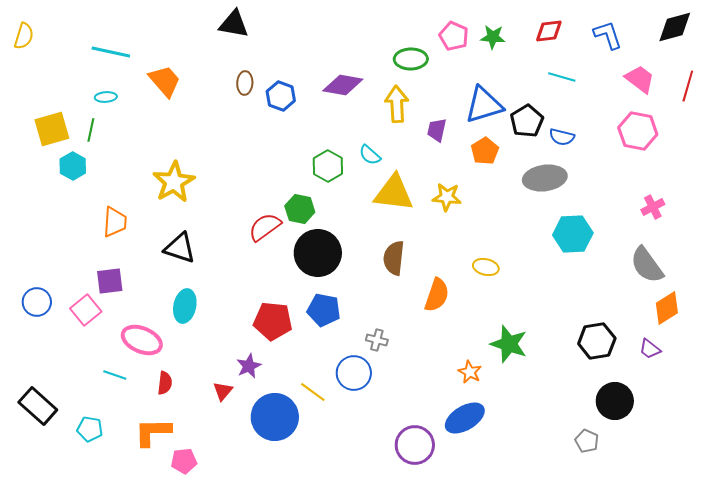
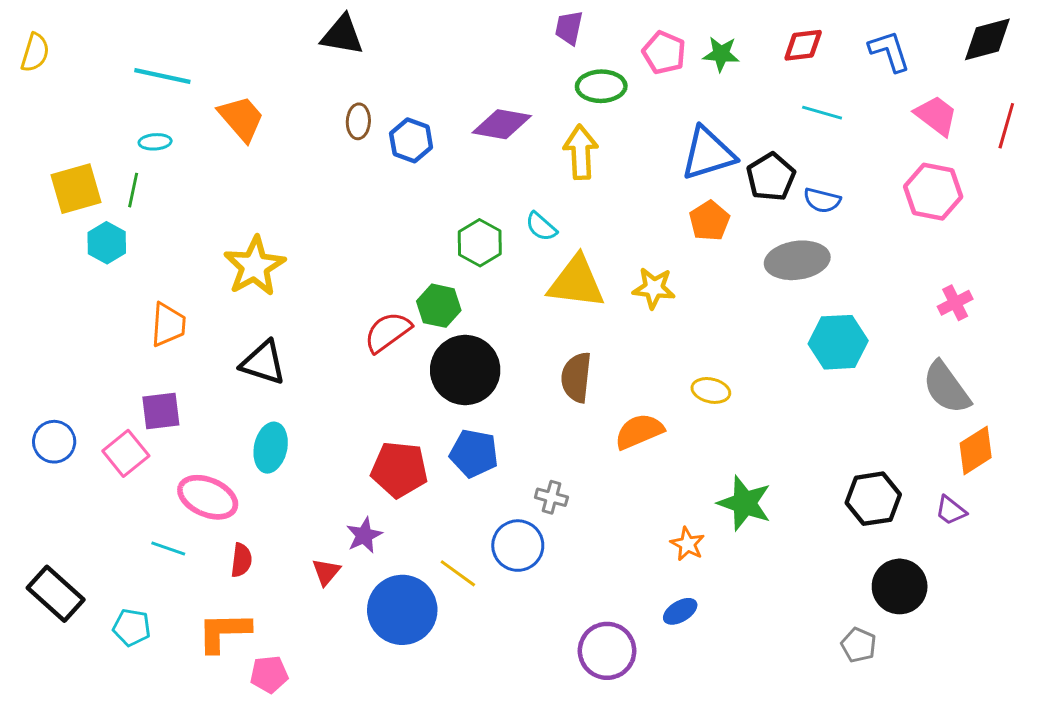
purple trapezoid: (437, 130) -> (569, 28), moved
orange semicircle: (437, 295) -> (639, 431), turned -132
blue ellipse: (465, 418) -> (680, 611), size x0.6

